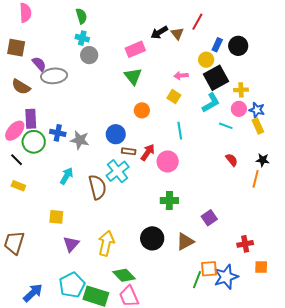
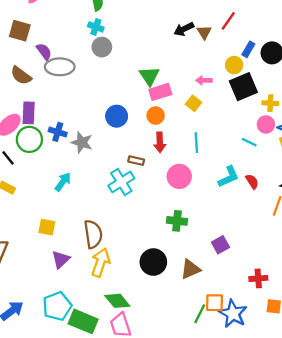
pink rectangle: (135, 49) -> (160, 92), moved
cyan L-shape: (211, 103) -> (228, 177), moved
blue circle: (116, 134) -> (117, 116), moved
red arrow: (148, 152) -> (160, 142), moved, turned 138
brown semicircle: (97, 187) -> (93, 234), moved
blue star: (226, 277) -> (233, 314), turned -30

